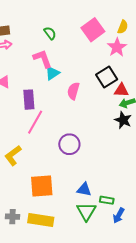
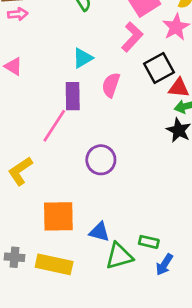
pink L-shape: (42, 59) -> (132, 37), moved, turned 60
purple rectangle: (29, 100) -> (73, 96), moved
blue triangle: (84, 189) -> (99, 232), moved
green triangle: (86, 211) -> (119, 256), turned 40

